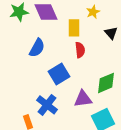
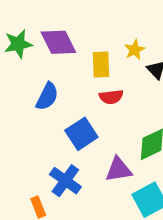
yellow star: (93, 12) -> (135, 50), moved
red semicircle: (80, 50) -> (111, 97), turned 91

